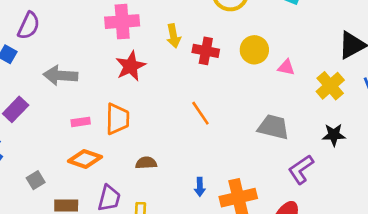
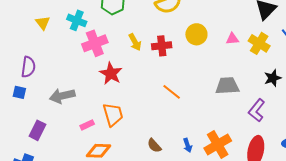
pink triangle: (286, 67) -> (232, 39), moved
brown semicircle: (146, 163) -> (154, 146), moved, turned -112

